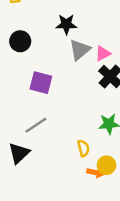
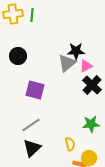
black star: (66, 24) -> (76, 51), moved
black triangle: (19, 153) -> (32, 148), moved

